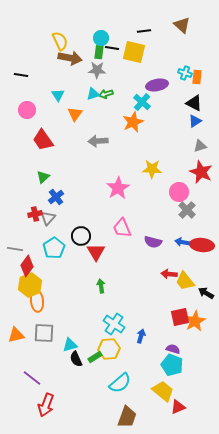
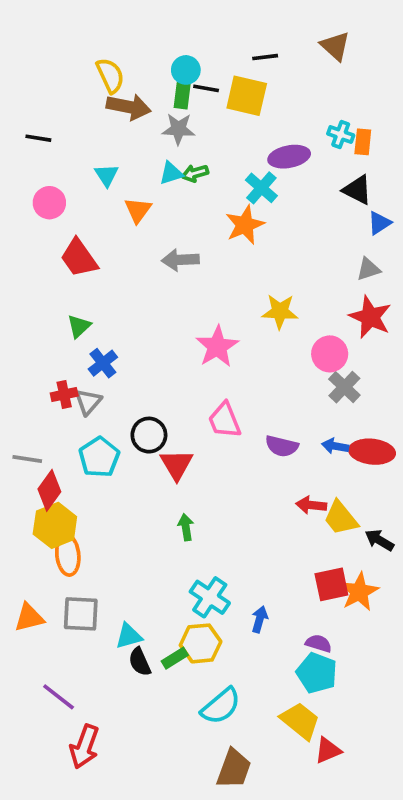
blue triangle: (195, 121) -> (379, 223), moved

